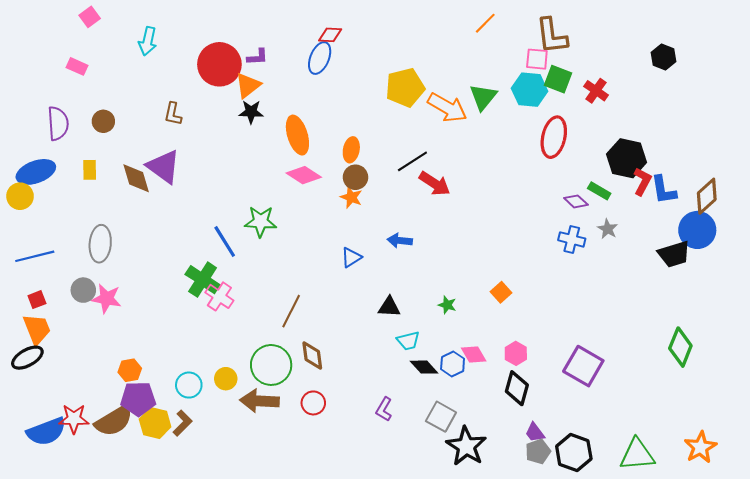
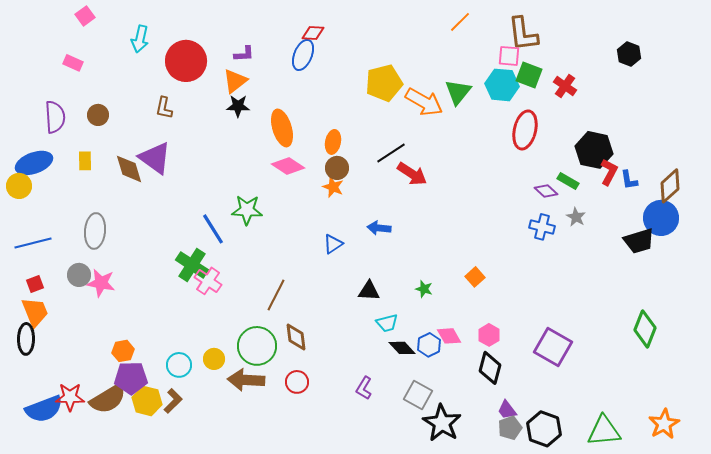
red circle: (219, 64) -> (186, 61), moved
blue L-shape: (664, 190) -> (629, 180), size x0.7
black ellipse: (27, 358) -> (26, 339), turned -60

